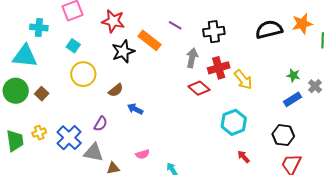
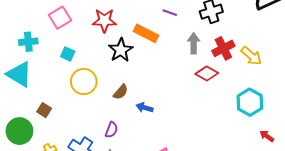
cyan triangle: (25, 56) -> (19, 74), turned 36
green circle: (16, 91) -> (19, 131), moved

